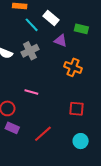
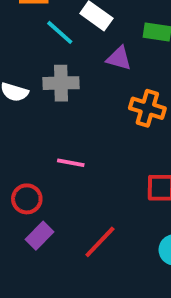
gray cross: (30, 51) -> (61, 83), turned 30
purple rectangle: (12, 128) -> (39, 236), turned -64

